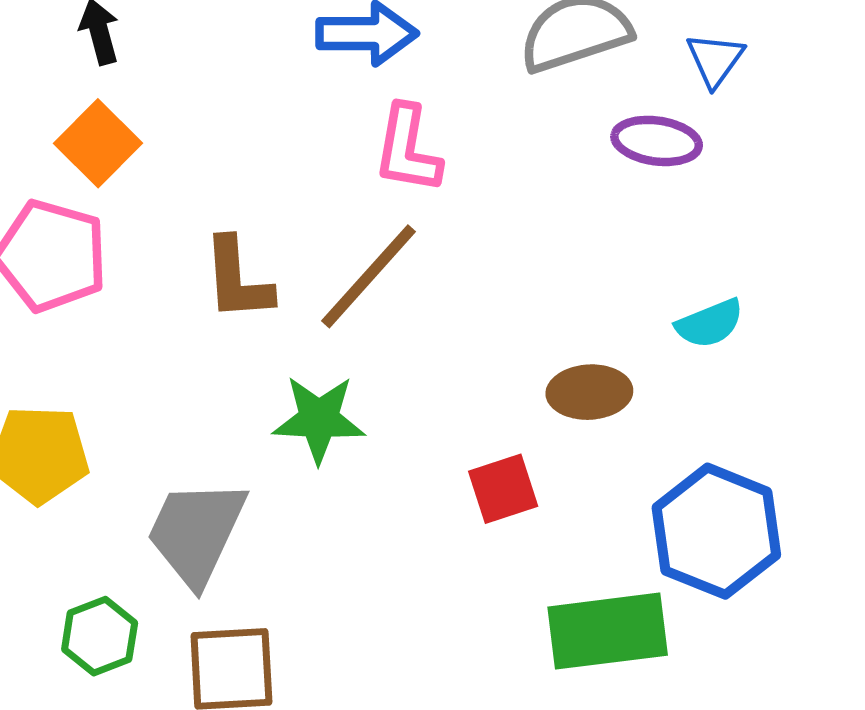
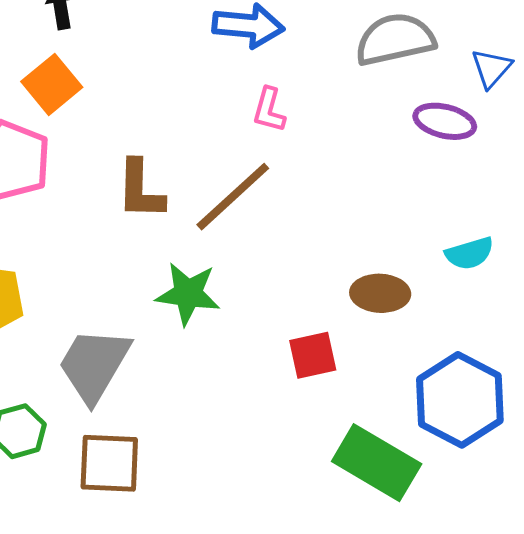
pink L-shape: (408, 149) -> (269, 110), size x0.7
green rectangle: (608, 631) -> (377, 463), turned 32

